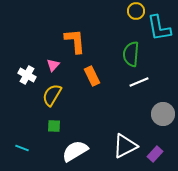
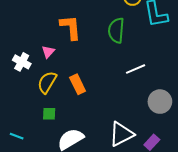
green semicircle: (131, 54) -> (116, 30), moved
orange rectangle: (92, 76) -> (78, 84), moved

